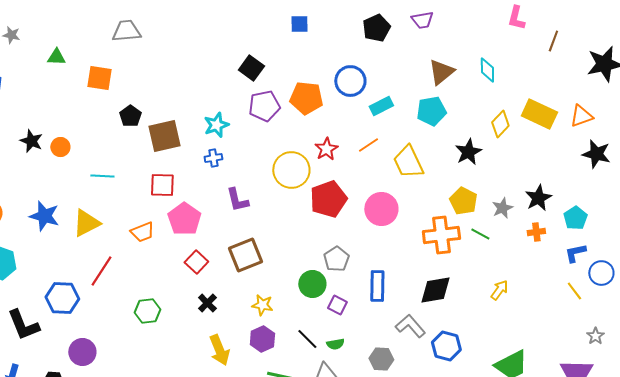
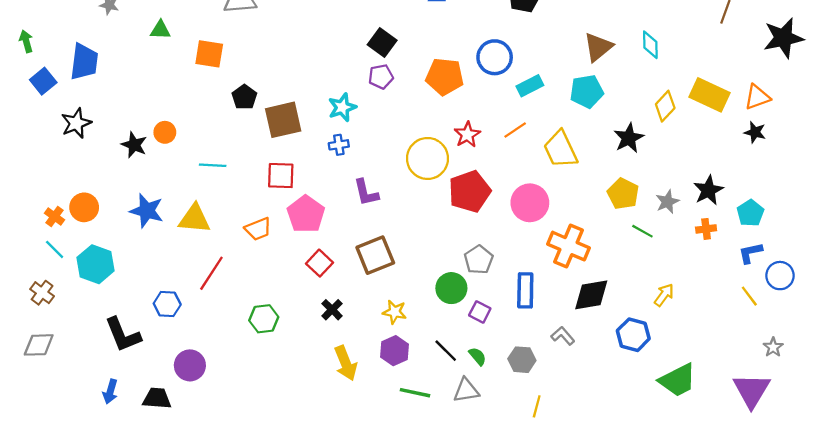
purple pentagon: (264, 106) -> (381, 77), moved, size x0.7
black star: (31, 141) -> (134, 145), moved
black star: (596, 154) -> (755, 132), moved, size x0.7
yellow triangle: (86, 223) -> (194, 219), turned 32
orange cross: (441, 235) -> (568, 246), moved, turned 30
blue hexagon: (62, 298) -> (167, 304), size x0.7
gray L-shape: (410, 326) -> (563, 336), size x0.7
green semicircle: (335, 344) -> (478, 356), turned -120
blue hexagon: (446, 346) -> (633, 335), moved
gray hexagon: (381, 359) -> (522, 360), moved

